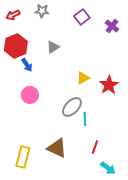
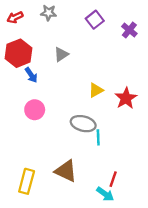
gray ellipse: (72, 107) -> (83, 124), turned 60
red line: (95, 147) -> (113, 179), moved
cyan arrow: (108, 168) -> (105, 194), moved

